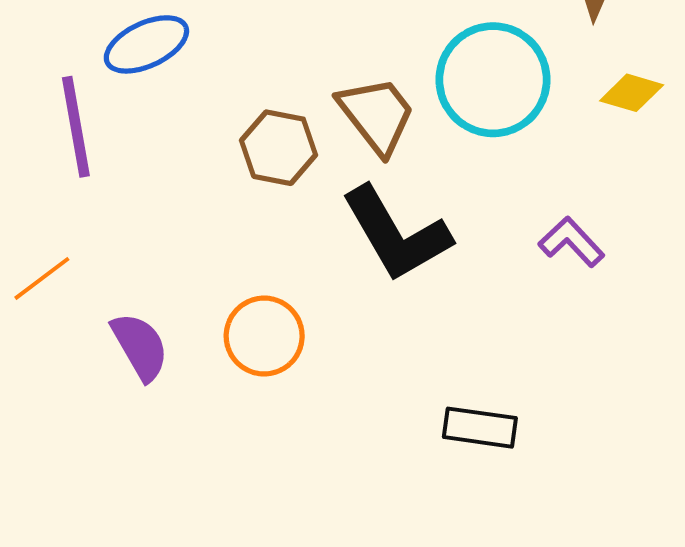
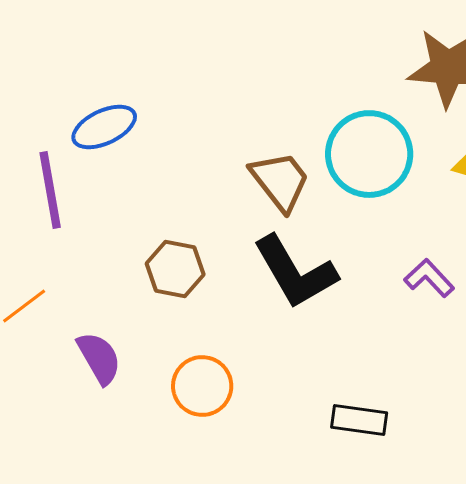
brown hexagon: (279, 148) -> (175, 269), moved
orange circle: (264, 336) -> (202, 386), moved

